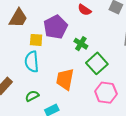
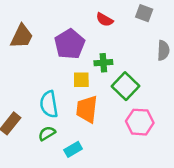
yellow square: (36, 40) -> (81, 80), moved
green cross: (81, 44) -> (103, 63), turned -32
cyan semicircle: (32, 62) -> (49, 104), moved

